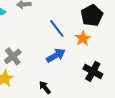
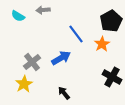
blue arrow: (56, 55) -> (61, 58), moved

